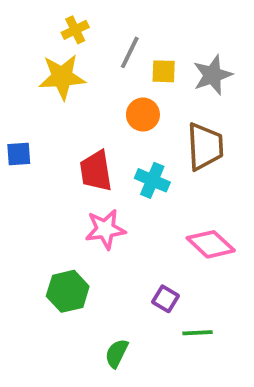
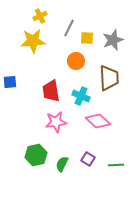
pink diamond: (211, 244) -> (98, 121), moved
green line: (197, 333) -> (116, 165), moved
green semicircle: (117, 353) -> (62, 164), moved

